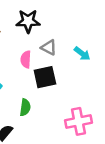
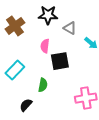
gray triangle: (49, 47) -> (70, 28), moved

